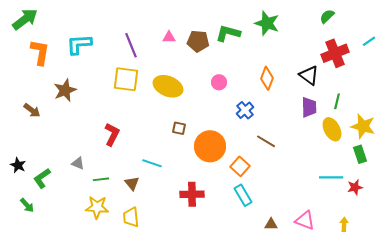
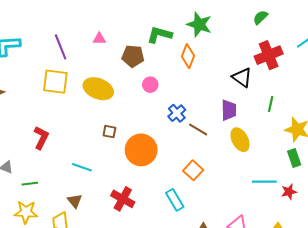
brown pentagon: (198, 41) -> (133, 56), moved
orange diamond: (267, 78) -> (188, 56), moved
purple trapezoid: (309, 107) -> (229, 110), moved
yellow ellipse: (332, 129) -> (240, 140), moved
brown line: (266, 141) -> (198, 130), moved
orange square: (240, 166) -> (193, 170), moved
brown triangle: (132, 183) -> (75, 201), moved
red cross: (192, 194) -> (123, 199), turned 30

